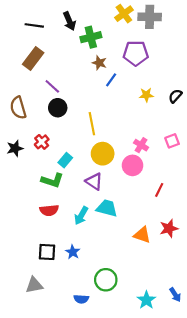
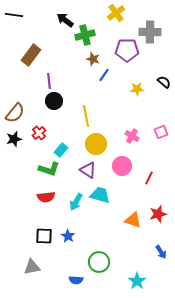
gray cross: (150, 17) -> (150, 32), moved
black arrow: (69, 21) -> (65, 20), turned 150
black line: (34, 25) -> (14, 15), moved
purple line: (52, 86) -> (49, 81), turned 42
black semicircle: (175, 96) -> (164, 82), moved, turned 88
brown semicircle: (18, 108) -> (15, 113), moved, turned -125
pink circle: (133, 165) -> (122, 166), moved
blue arrow: (175, 295) -> (161, 252), moved

